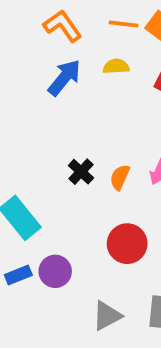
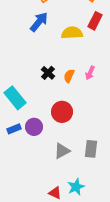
yellow semicircle: (116, 66) -> (72, 33), moved, size x1.5
red circle: (127, 244) -> (62, 112), moved

